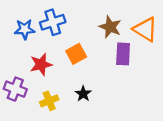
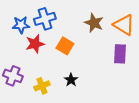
orange square: (76, 54) -> (65, 46), turned -30
purple rectangle: (123, 54) -> (120, 54), moved
red star: (41, 64) -> (35, 44), moved

